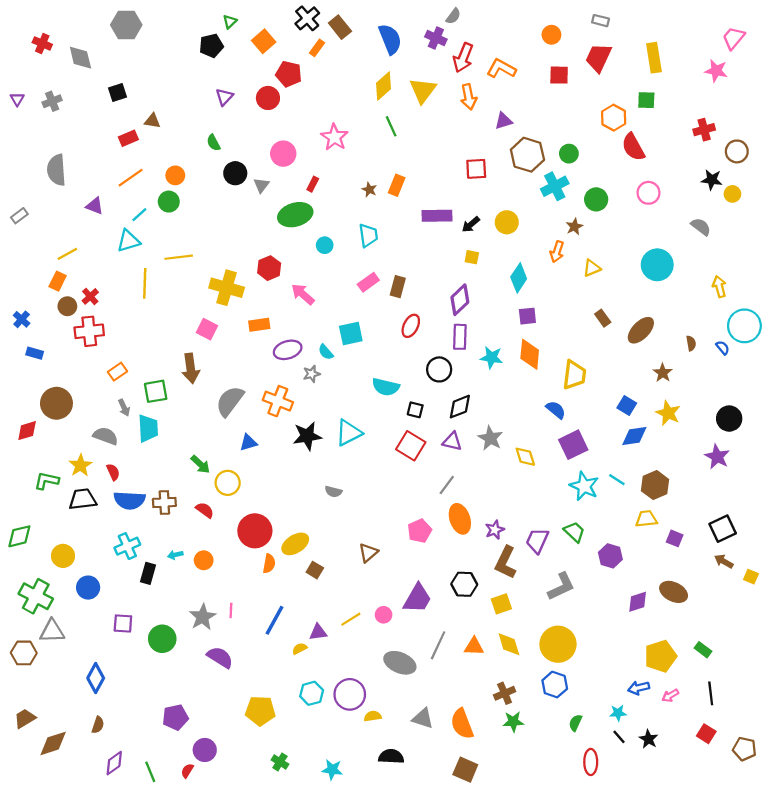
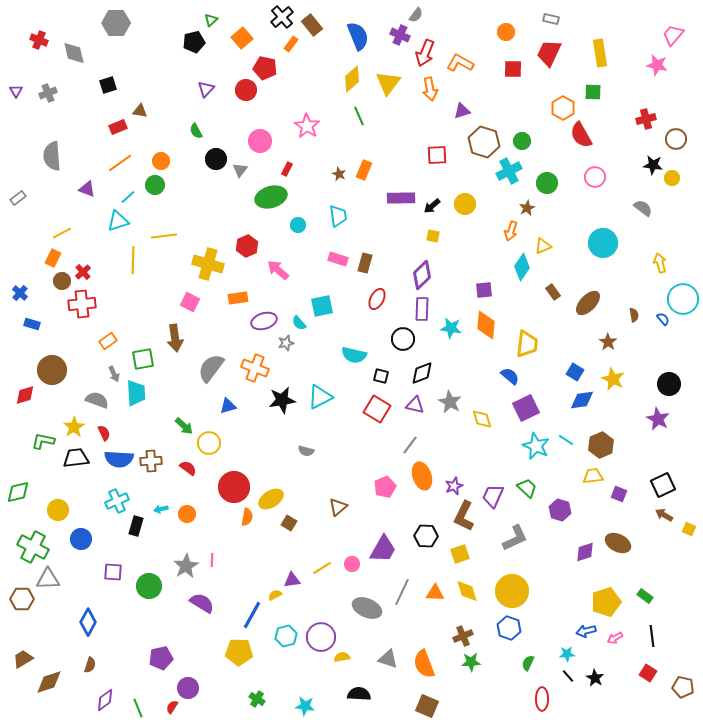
cyan diamond: (519, 278) -> (522, 267), moved
pink rectangle: (368, 282) -> (338, 259), turned 54
blue line: (275, 620) -> (252, 615), moved

